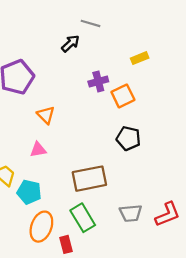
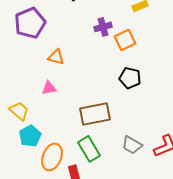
orange triangle: (46, 115) -> (56, 57), turned -30
cyan pentagon: (29, 192) -> (30, 136), moved, turned 30
gray trapezoid: (131, 213) -> (132, 145), turned 35

